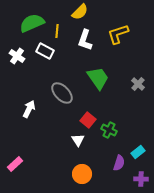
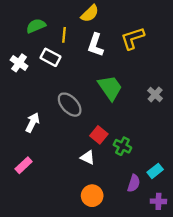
green semicircle: (32, 23) -> (36, 26), size x0.7
white triangle: (78, 140) -> (88, 157), turned -32
pink rectangle: (15, 164) -> (24, 165), moved

